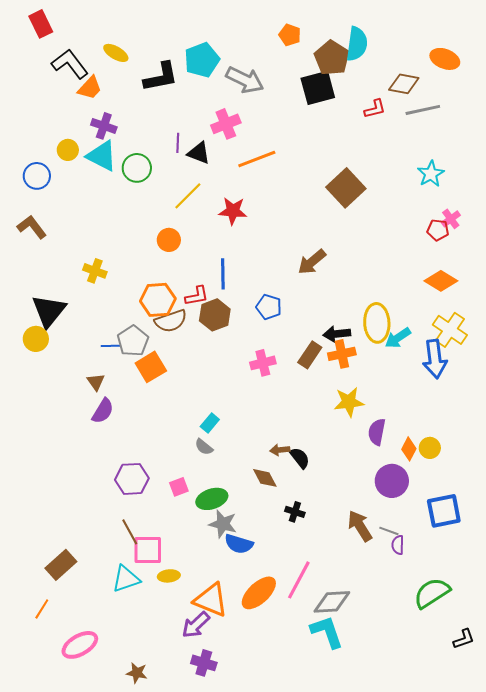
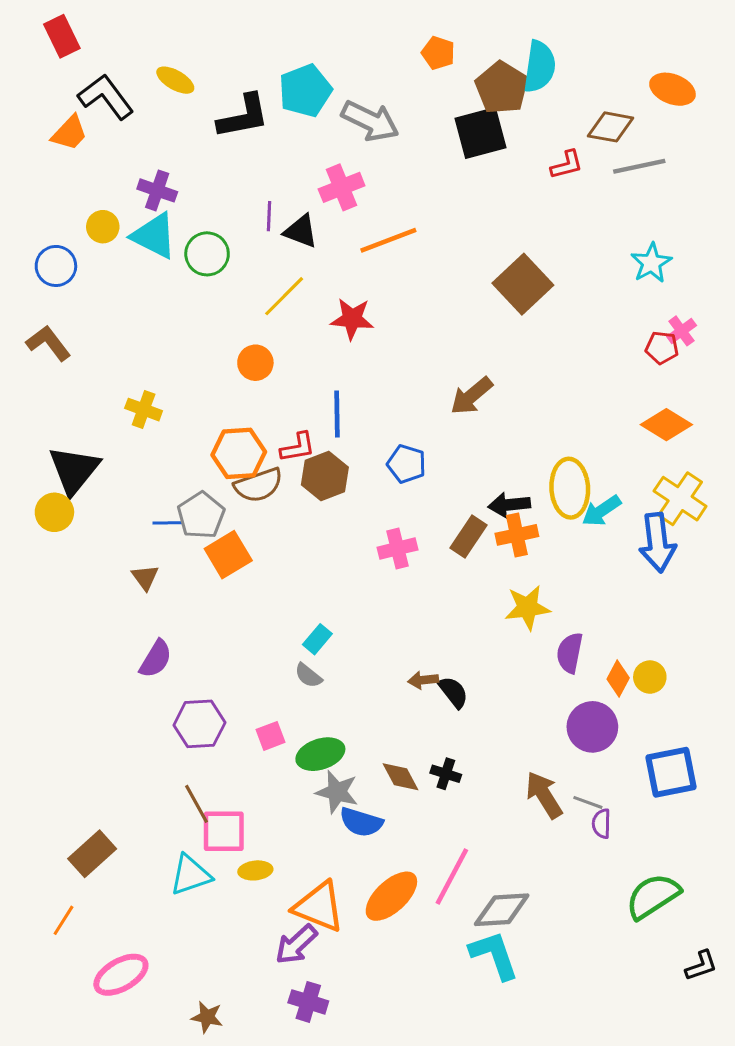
orange trapezoid: (90, 88) -> (70, 133), moved
purple semicircle: (103, 411) -> (156, 659), moved
brown diamond: (265, 478) -> (400, 777), moved

